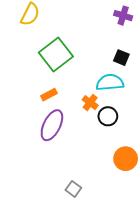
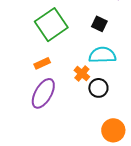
black square: (121, 58) -> (99, 24), moved

